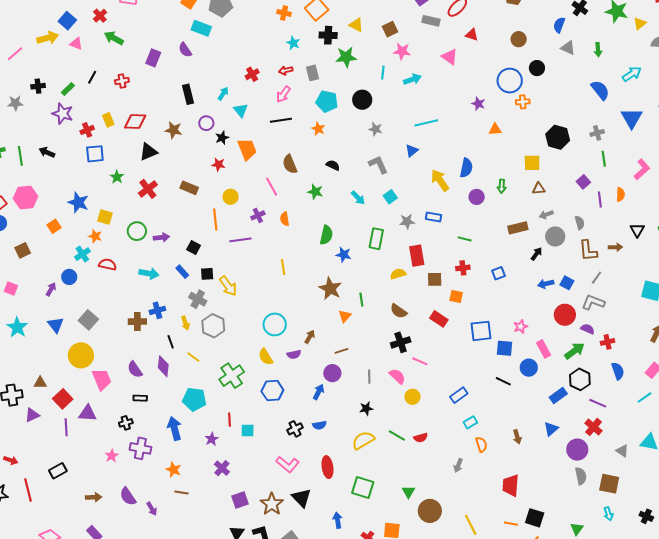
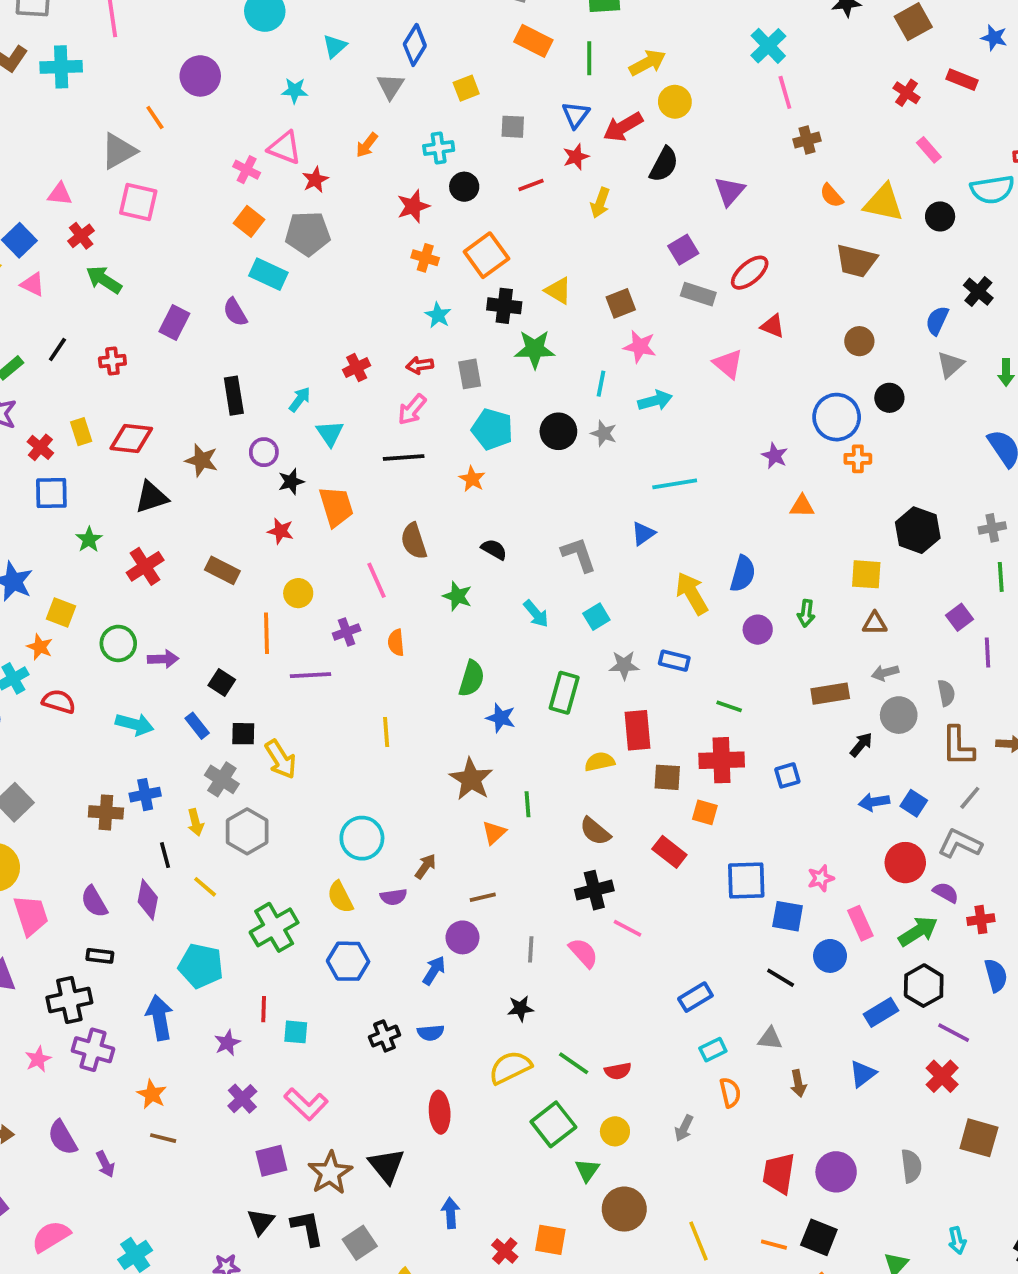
gray triangle: (568, 48) -> (950, 365), turned 49
gray star: (376, 129) -> (604, 433), moved
red cross: (87, 130) -> (40, 447), turned -32
red cross: (463, 268) -> (722, 760), size x1.6
yellow circle: (412, 397) -> (615, 1131), moved
black cross: (126, 423) -> (69, 1000), size x1.6
purple circle: (577, 450) -> (836, 1172), moved
gray triangle: (622, 451) -> (770, 1039), moved, turned -32
pink L-shape: (288, 464) -> (306, 1104), moved
brown square: (609, 484) -> (979, 1138), moved
green square: (363, 487) -> (553, 1124), moved, turned 30

